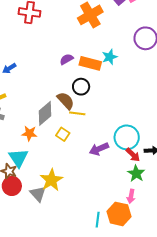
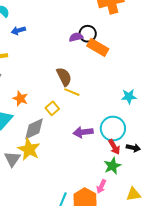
cyan star: (110, 57) -> (129, 97), moved
black circle: (81, 87) -> (88, 34), moved
gray diamond: (45, 113) -> (34, 129), moved
yellow star: (51, 180) -> (29, 149), turned -30

